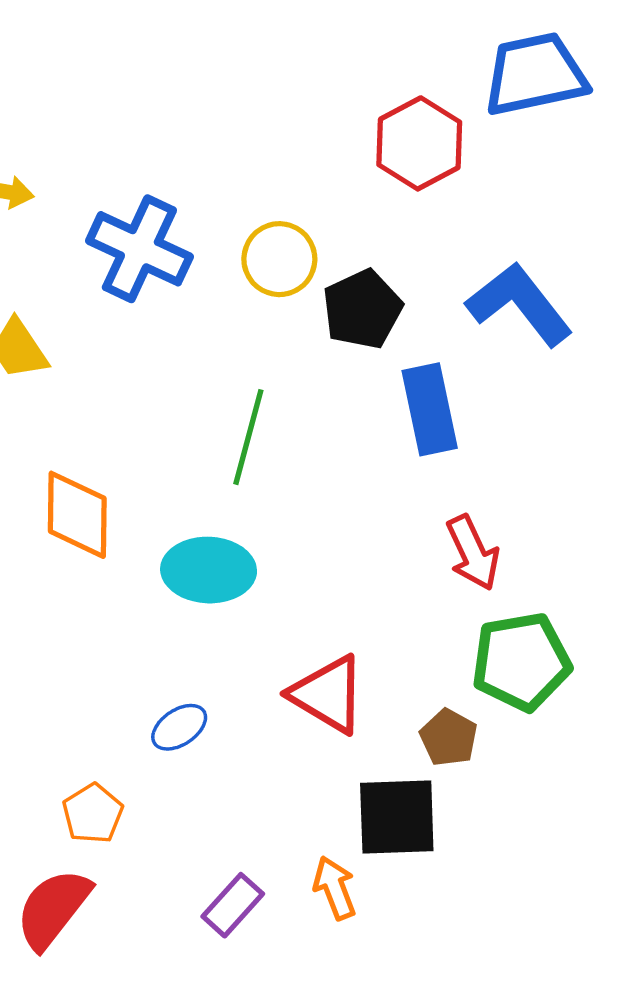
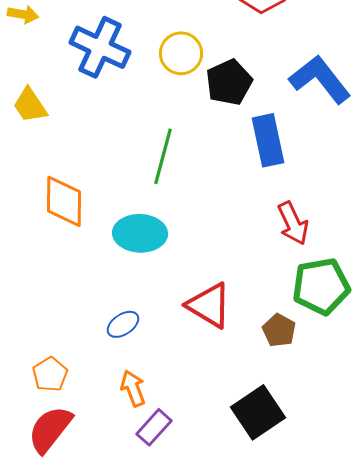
orange pentagon: (93, 814) -> (50, 374), moved
black square: (397, 817) -> (258, 412), moved, turned -32
orange arrow: (335, 888) -> (133, 388), moved

